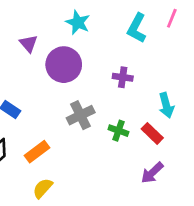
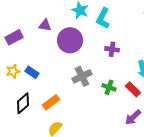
cyan L-shape: (137, 28) -> (103, 18), moved
purple triangle: (29, 44) -> (45, 25), turned -40

